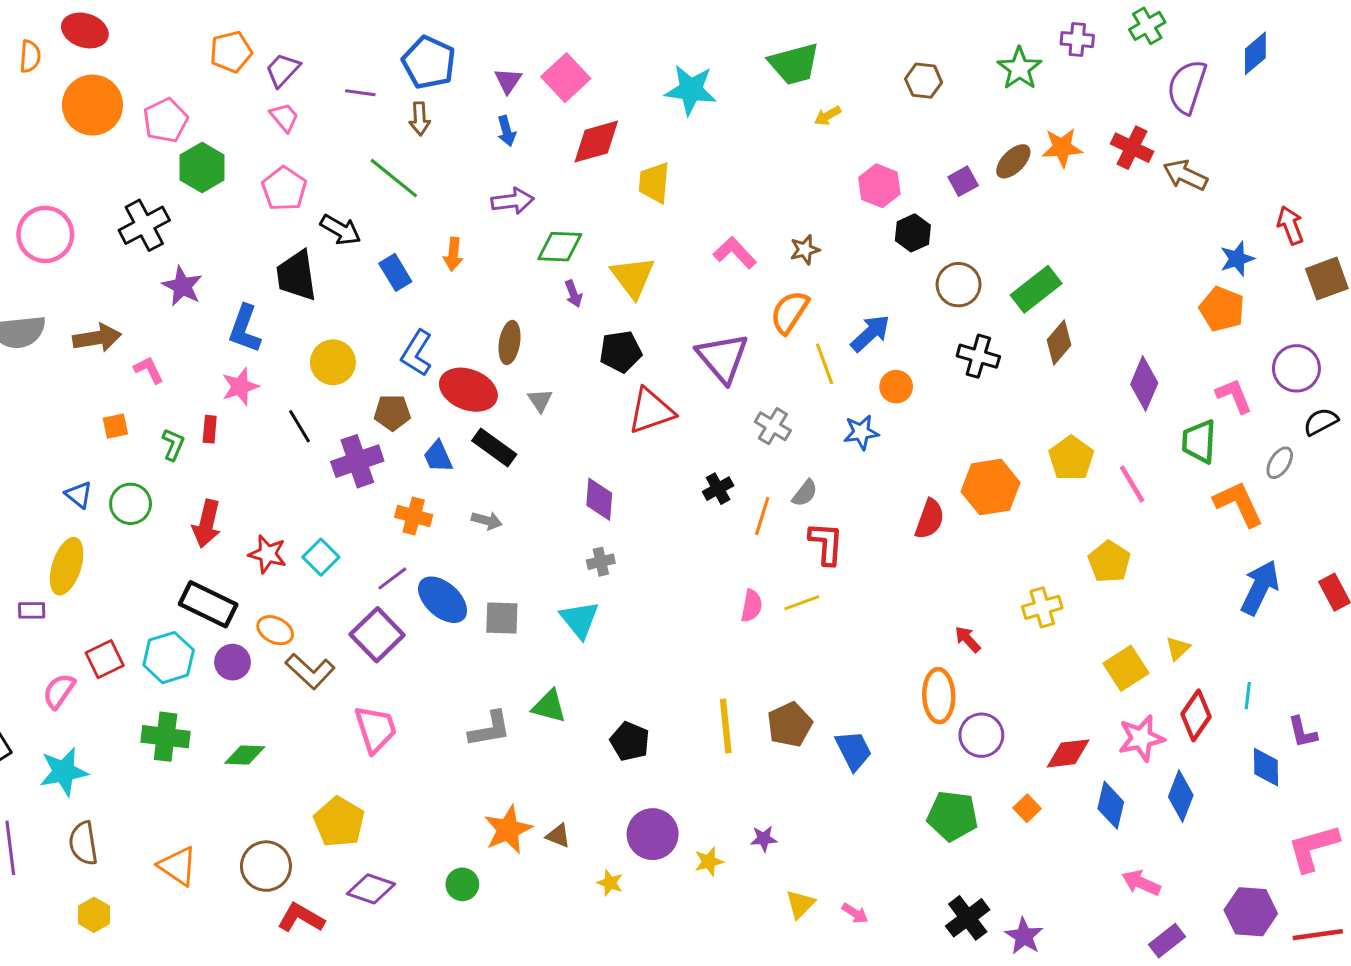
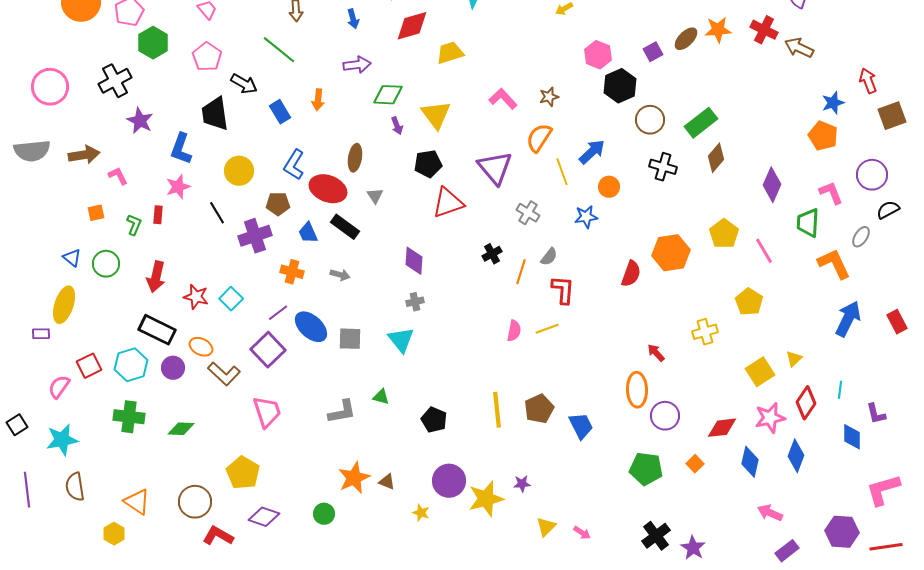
yellow trapezoid: (654, 183) -> (450, 53), turned 68
black hexagon: (913, 233) -> (620, 86), size x1.4
green triangle: (549, 706) -> (381, 397), size x0.7
yellow star: (709, 862) -> (486, 499), size x1.8
yellow hexagon: (94, 915) -> (114, 534), moved

